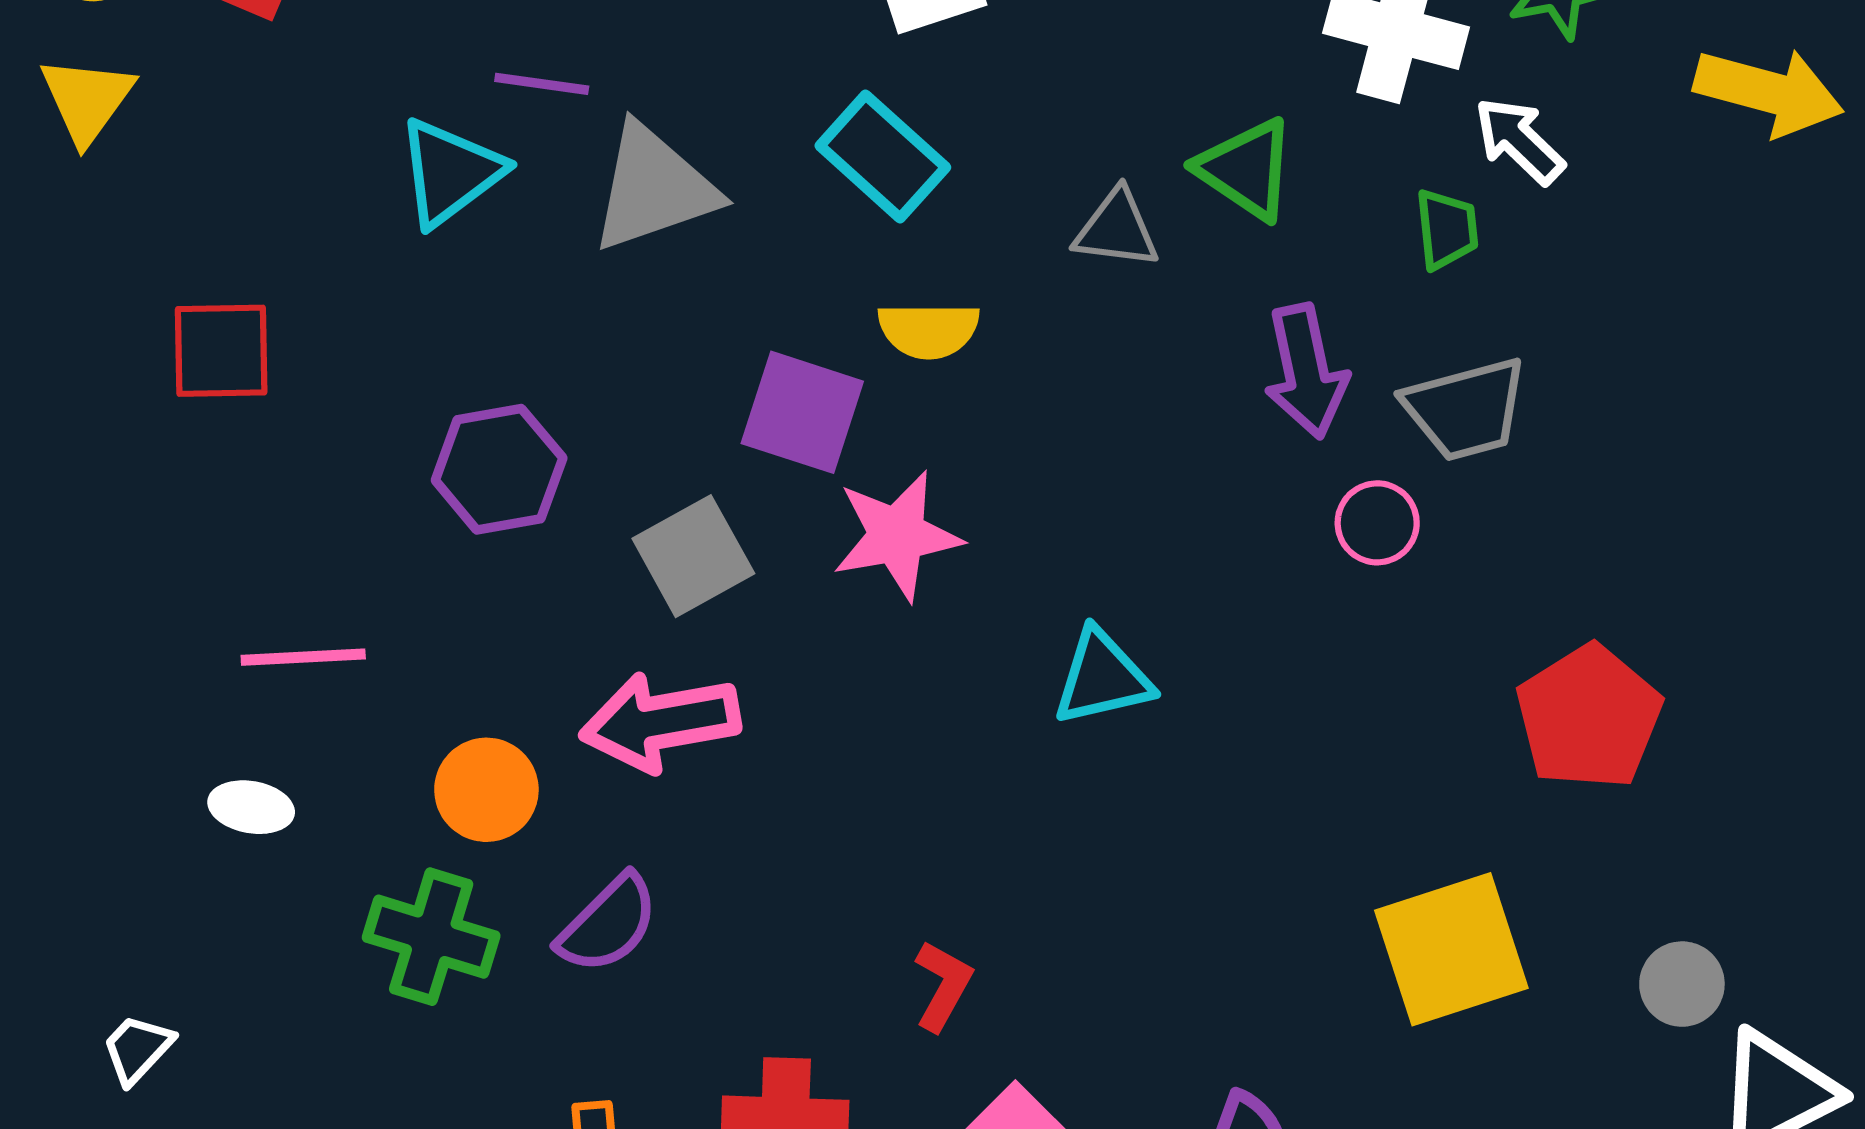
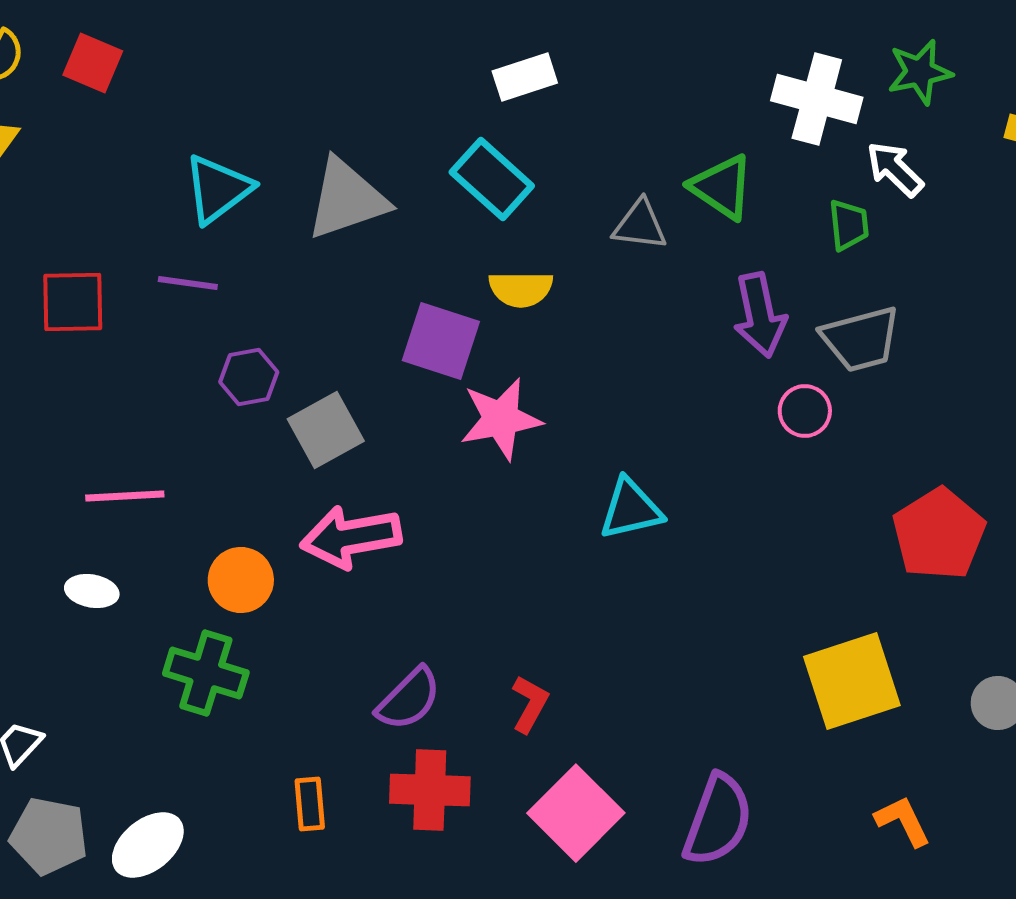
purple line: (542, 84) -> (188, 283), moved
purple hexagon: (499, 469) -> (249, 377), size x0.7
gray square: (693, 556) -> (326, 430), moved
purple semicircle: (608, 924) -> (409, 699), moved

